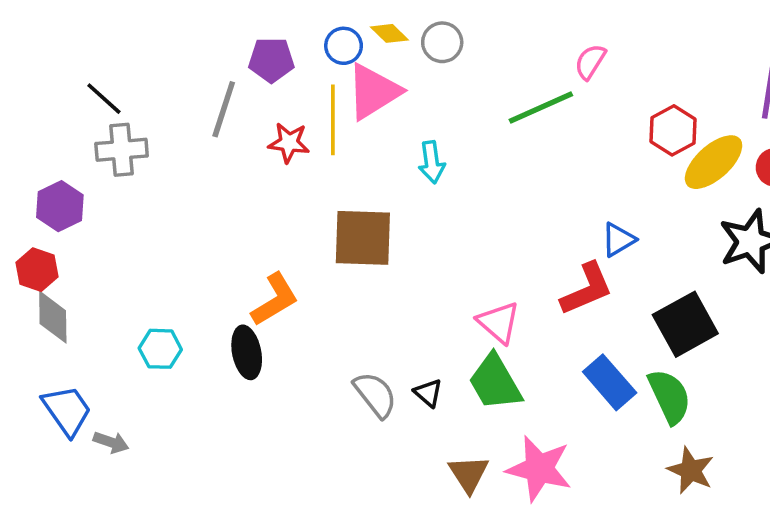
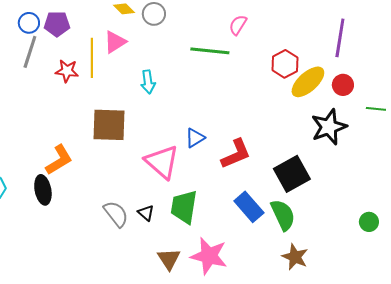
blue circle: (344, 46) -> (29, 23), moved
pink triangle: (373, 92) -> (115, 42), size x0.7
green line: (541, 107) -> (210, 51), turned 30
blue triangle: (618, 240) -> (195, 138), moved
pink triangle: (499, 322) -> (162, 162), moved, size x1.4
green trapezoid: (495, 382) -> (184, 207), turned 39

